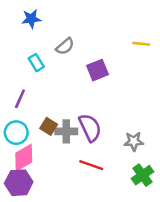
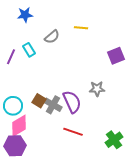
yellow line: (141, 44) -> (81, 28), moved
purple square: (98, 70) -> (116, 56), moved
purple line: (20, 99) -> (11, 57), moved
gray cross: (66, 131) -> (53, 105), turned 30
gray star: (134, 141) -> (97, 89), moved

